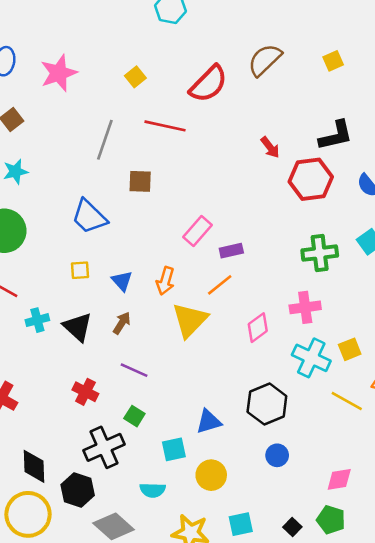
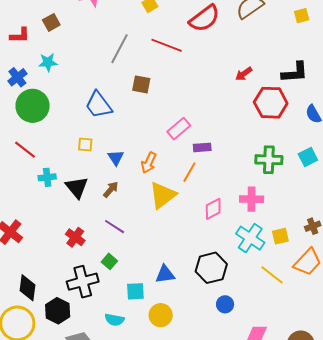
red arrow: (270, 147) -> (244, 74), turned 84
orange line: (220, 285) -> (189, 172), turned -30
blue circle: (277, 455) -> (225, 304), moved

